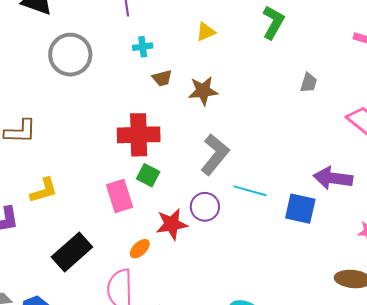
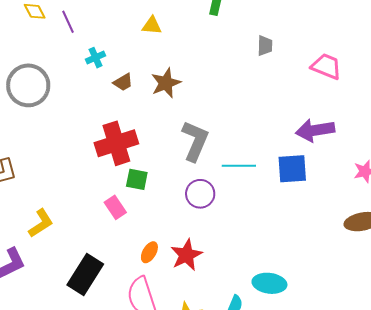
yellow triangle: (206, 32) -> (152, 26), turned 45
pink rectangle: (120, 196) -> (115, 207), size x0.7
red star: (172, 224) -> (186, 255), moved

